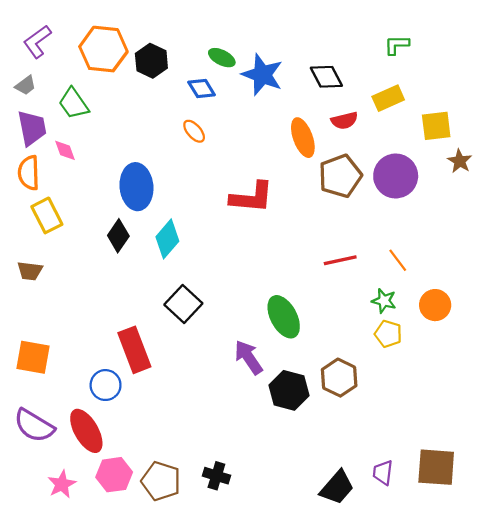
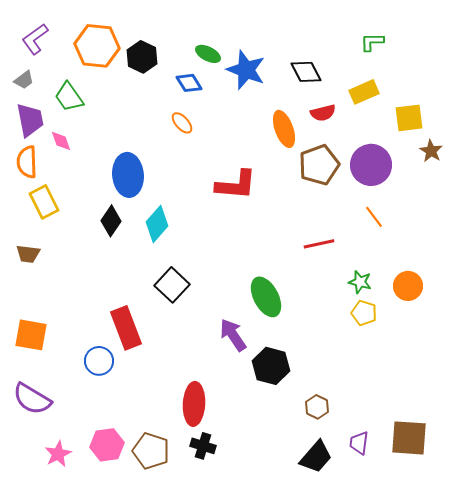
orange line: (398, 260) -> (374, 217), moved
brown hexagon: (339, 378) -> (317, 407), moved, size x0.7
red ellipse: (86, 431) -> (194, 404), moved, turned 33

